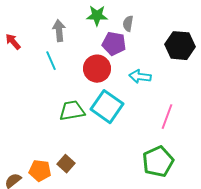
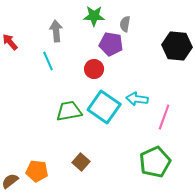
red circle: (97, 69) -> (94, 69), size x0.7
cyan arrow: (140, 77) -> (137, 99), moved
brown square: (66, 164) -> (81, 162), moved

